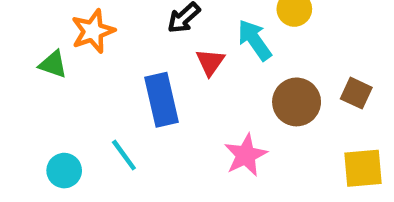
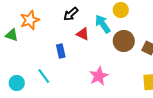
red triangle: (210, 62) -> (83, 34), turned -40
blue rectangle: (162, 100) -> (61, 51), size x0.6
brown circle: (297, 102) -> (124, 41), moved

